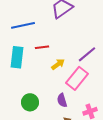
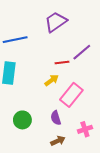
red line: (42, 47) -> (62, 63), moved
purple line: (87, 54) -> (82, 52), moved

